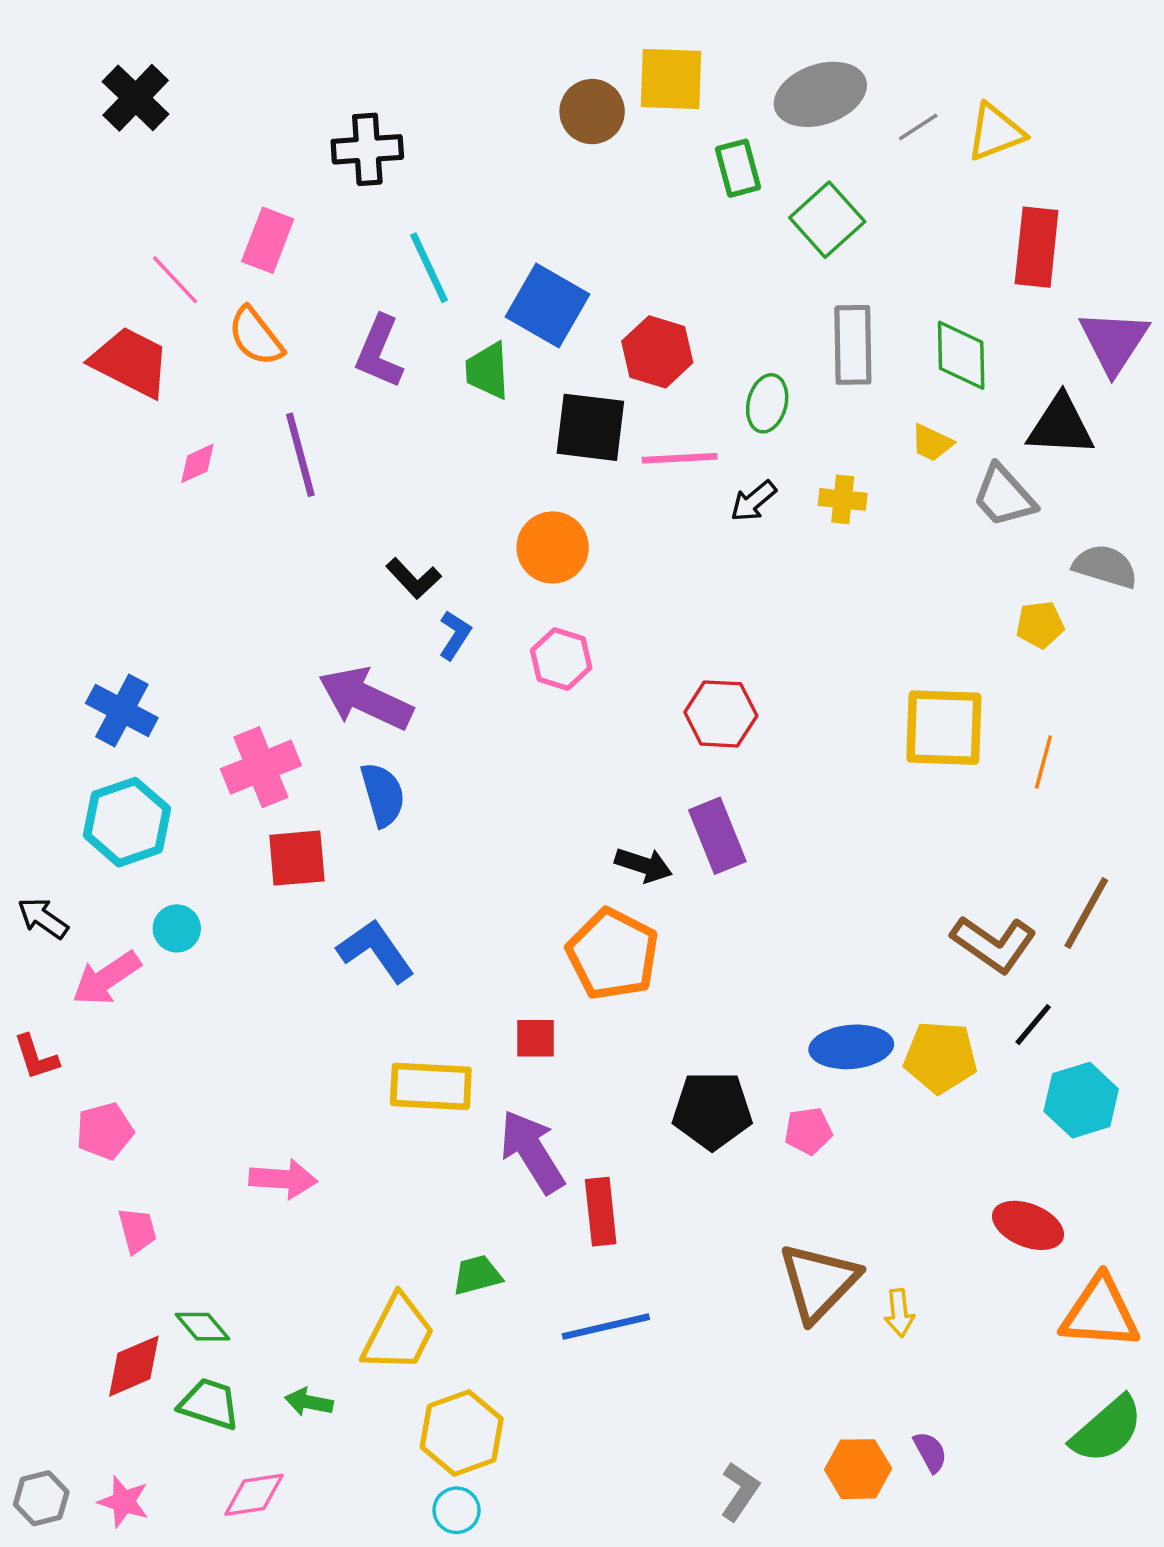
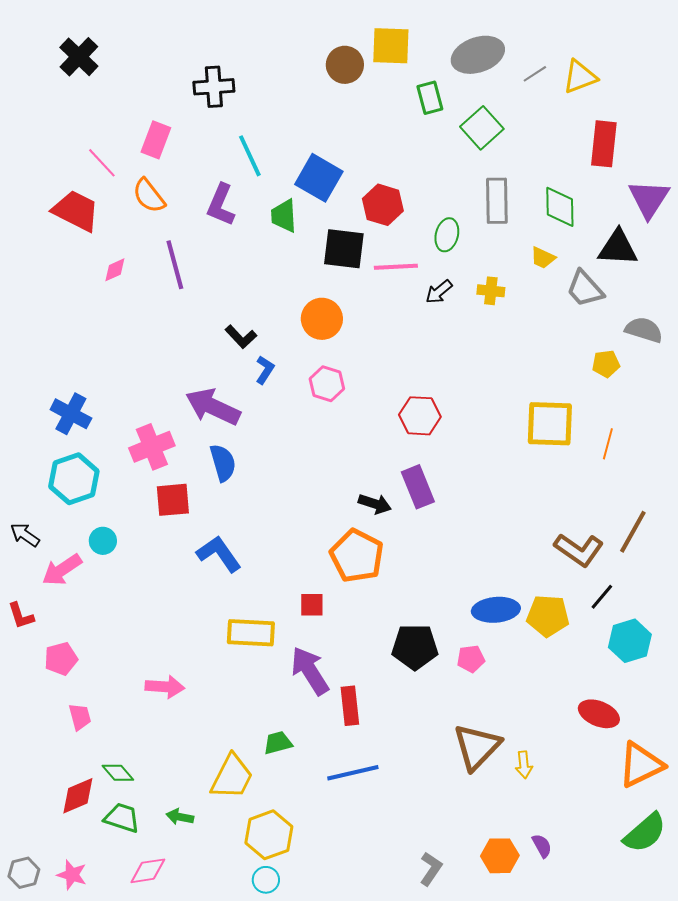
orange triangle: (1100, 1313) -> (641, 765), turned -30

